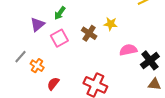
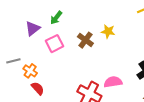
pink semicircle: (128, 50) -> (113, 82), moved
gray line: (20, 57) -> (13, 61), turned 32
red semicircle: (53, 84) -> (38, 88), moved, turned 96

